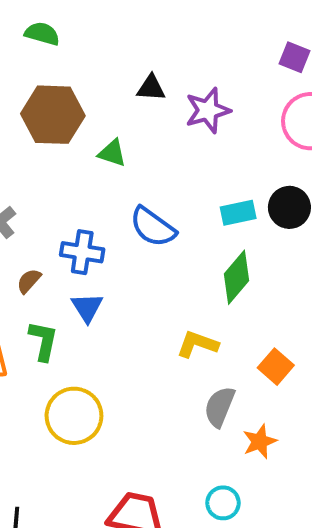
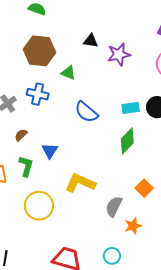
blue cross: (82, 252) -> (38, 94), moved
yellow L-shape: (197, 344) -> (80, 183), moved, size x1.4

